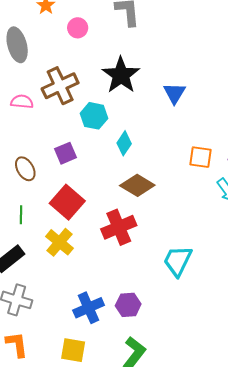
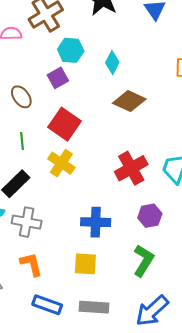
cyan hexagon: (94, 116) -> (71, 50), moved
red cross: (119, 227) -> (131, 168), moved
purple hexagon: (128, 305) -> (150, 216), moved
blue cross: (89, 308) -> (96, 222), turned 32

